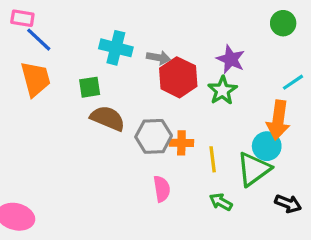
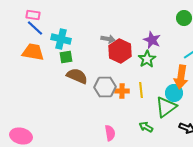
pink rectangle: (22, 18) -> (33, 15), moved
cyan cross: (116, 48) -> (61, 39), moved
orange trapezoid: (36, 79) -> (33, 52), turned -65
yellow line: (213, 159) -> (141, 90), moved
pink semicircle: (162, 189) -> (110, 133), moved

